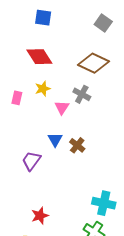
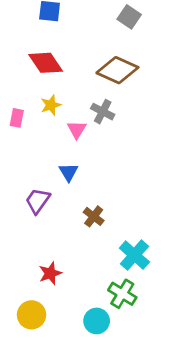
brown cross: (77, 145) -> (94, 216), moved
cyan cross: (104, 203) -> (134, 255), turned 30

